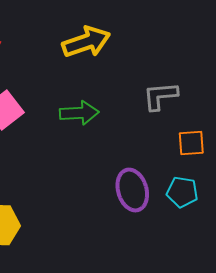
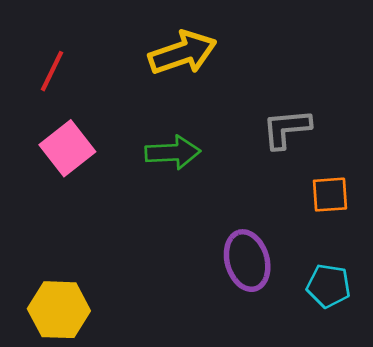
cyan pentagon: (182, 192) -> (329, 286), moved

